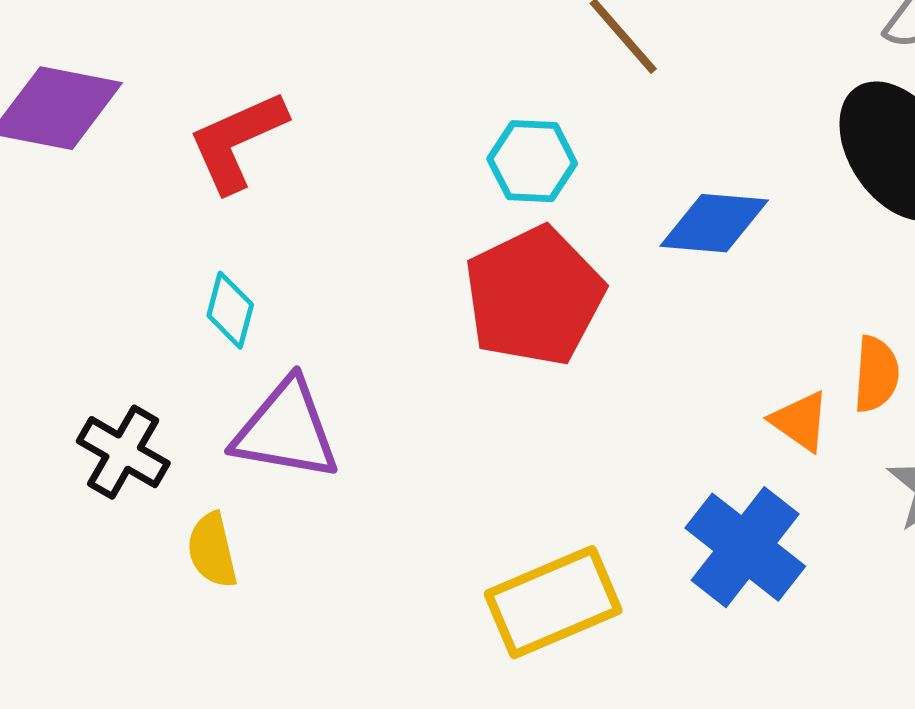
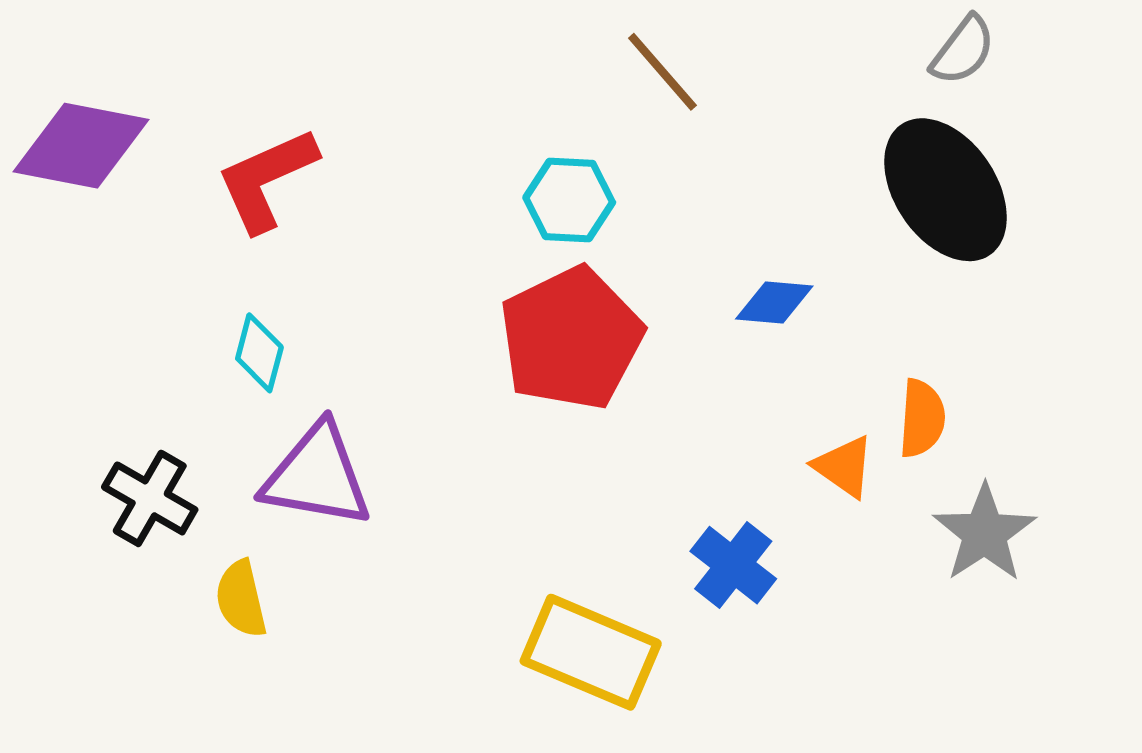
blue diamond: (714, 223) -> (774, 303), moved, size x0.7
blue cross: (745, 547) -> (733, 565), moved, size x0.7
yellow rectangle: (553, 602) -> (591, 652), turned 46

